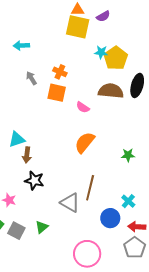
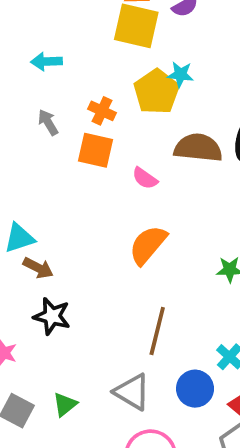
cyan arrow: (21, 46) -> (47, 62), moved
yellow pentagon: (116, 58) -> (156, 92), moved
brown arrow: (27, 155) -> (38, 268), turned -70
gray triangle: (70, 203) -> (132, 392), moved

